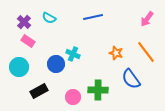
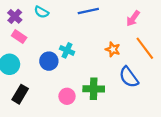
pink arrow: (147, 19) -> (133, 18), moved
black rectangle: (39, 91) -> (20, 94), moved, turned -30

